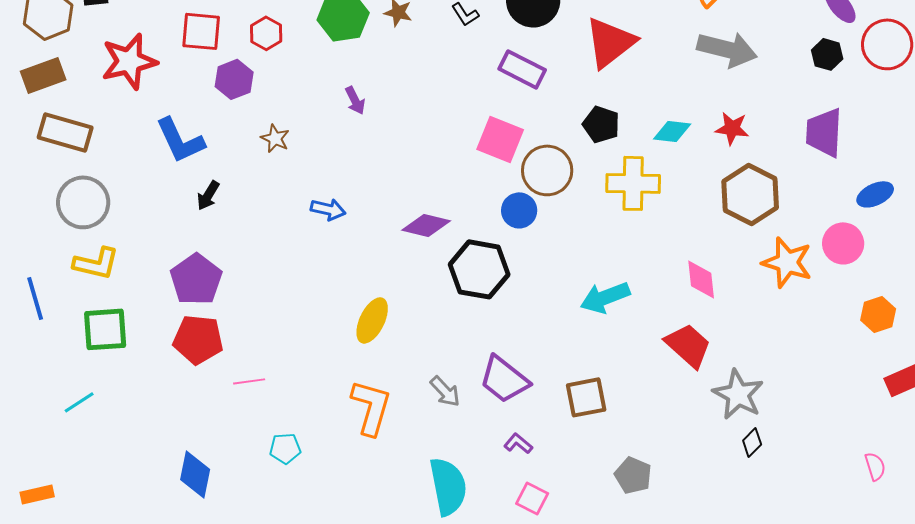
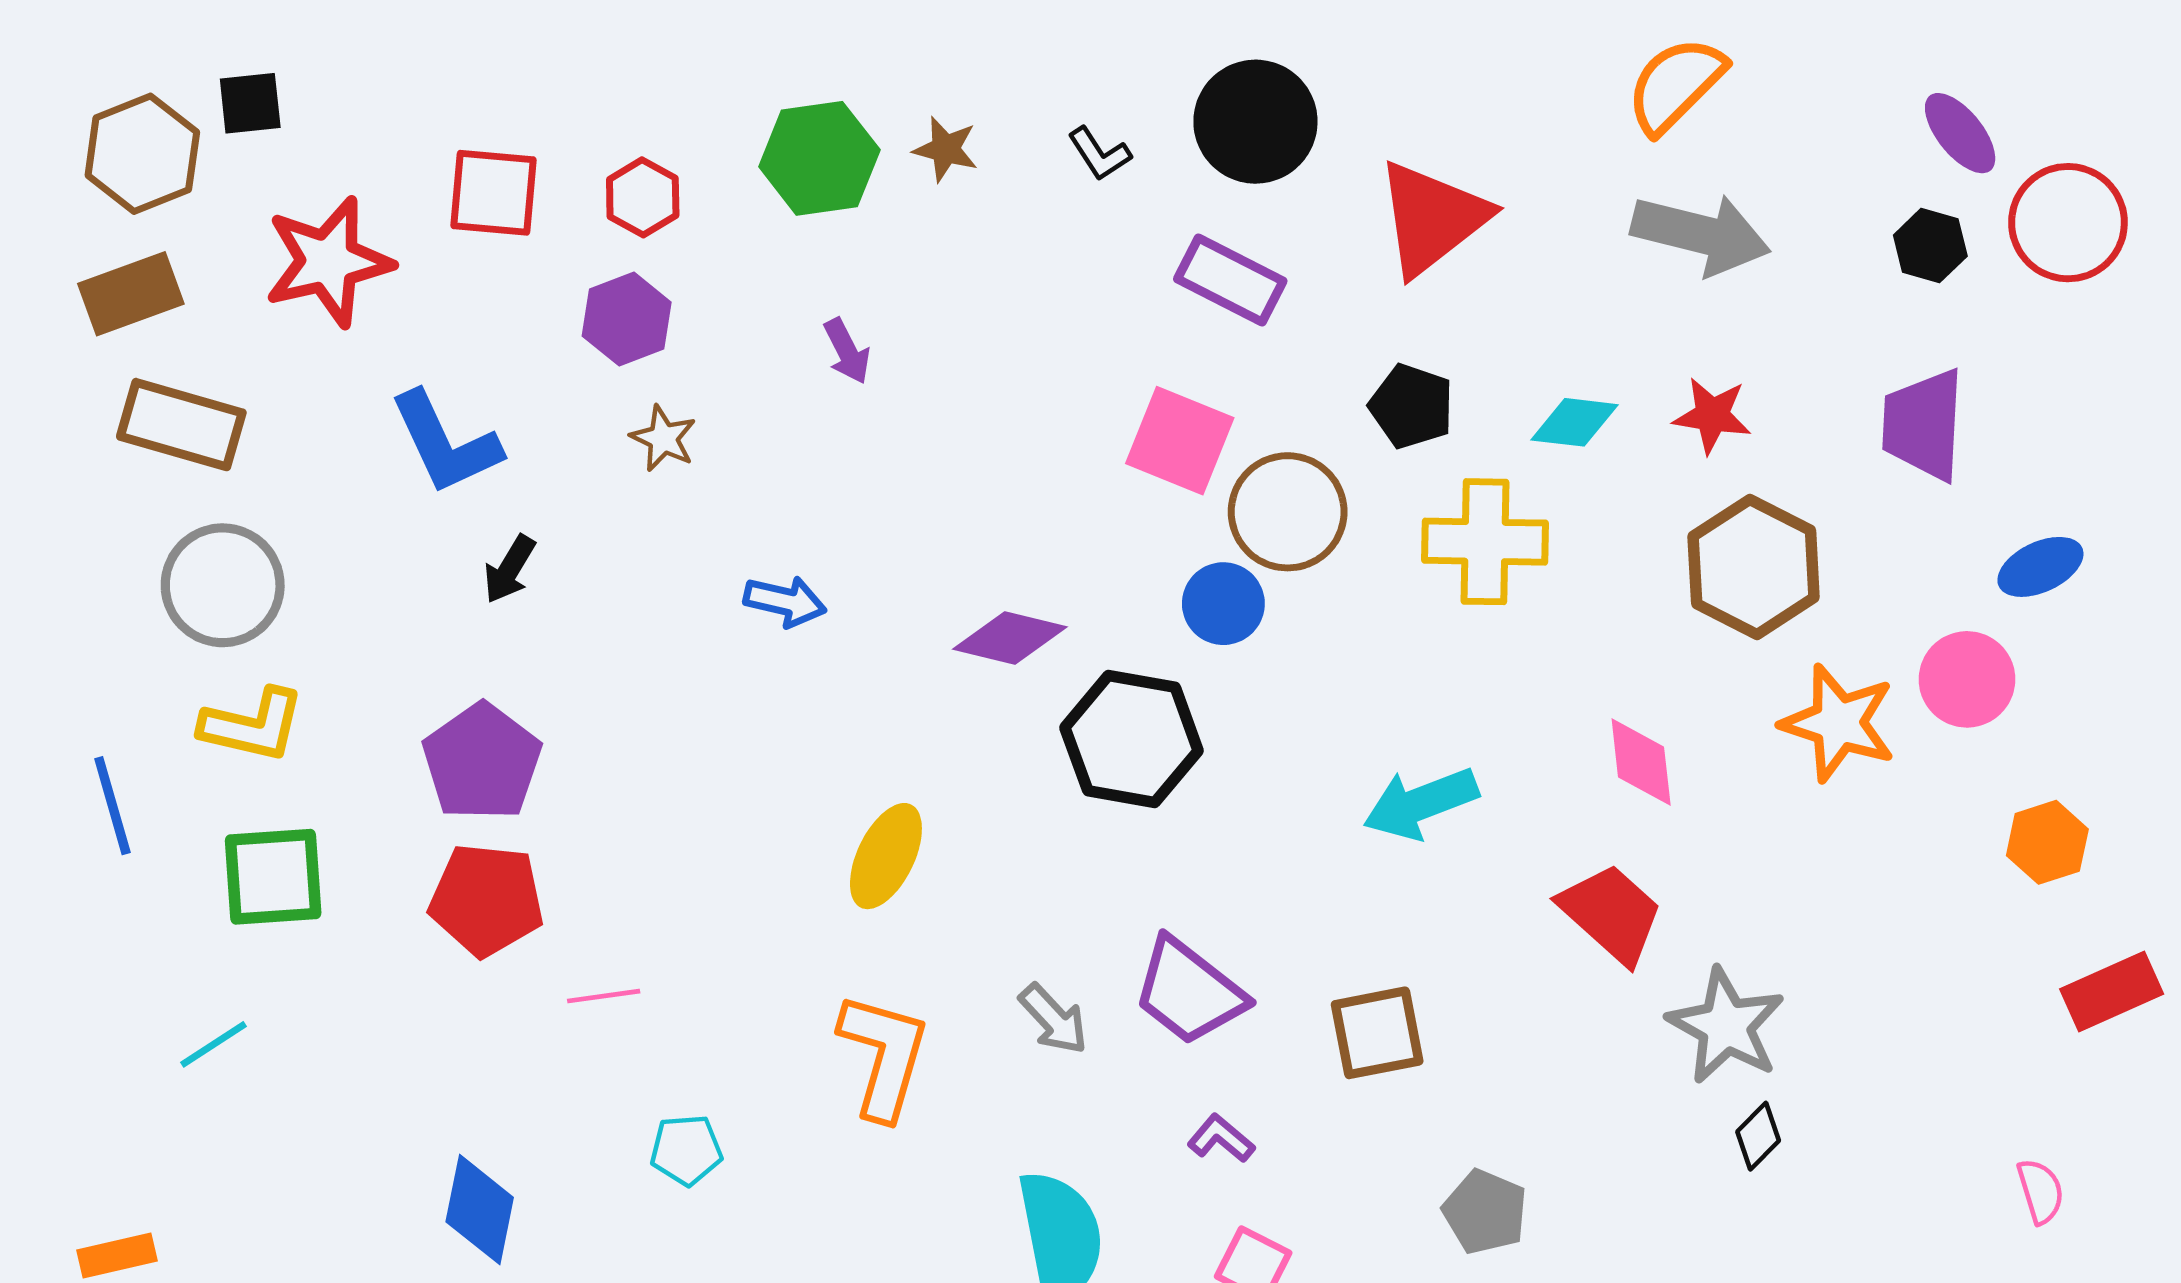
purple hexagon: (234, 79) -> (627, 319), moved

